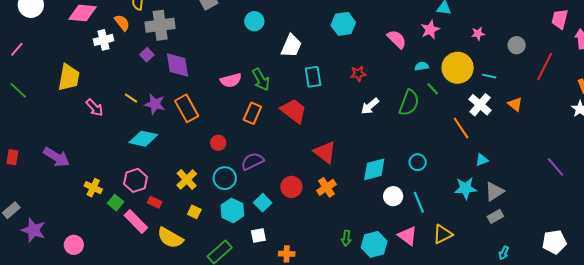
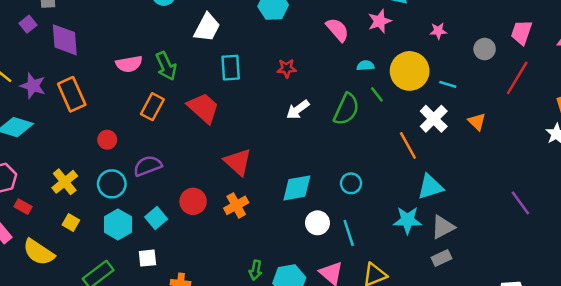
pink trapezoid: (560, 19) -> (521, 32), moved
cyan triangle: (482, 160) -> (430, 187), size x1.6

